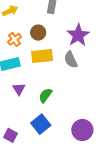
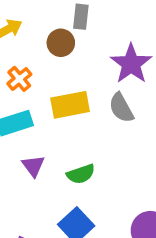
brown circle: (38, 33) -> (61, 43), moved
green semicircle: (45, 95) -> (81, 174), turned -140

